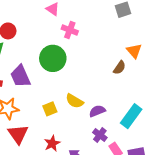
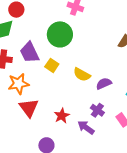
yellow square: (50, 109) -> (52, 65), moved, turned -32
purple cross: (100, 135) -> (97, 110), moved

